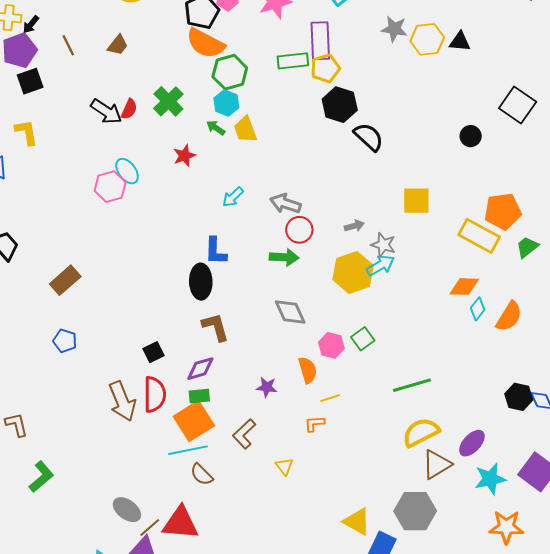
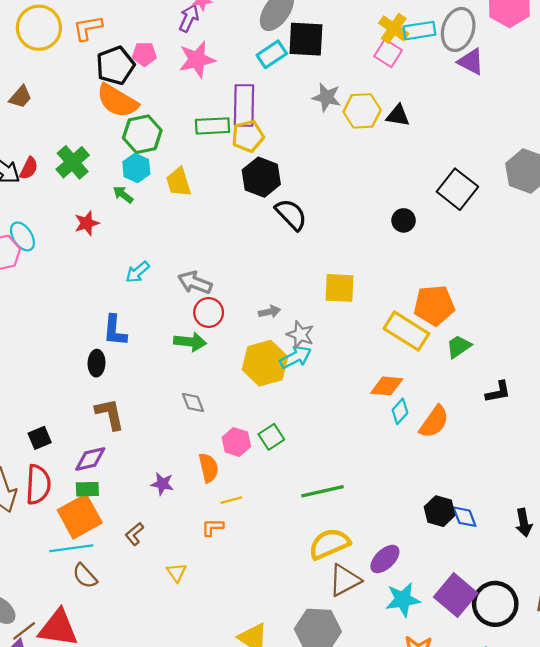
yellow trapezoid: (245, 130) -> (179, 182), moved
black ellipse: (201, 282) -> (97, 363), size x0.7
gray diamond: (290, 312) -> (193, 403), size x0.7
brown L-shape: (244, 434) -> (134, 534), size x0.7

